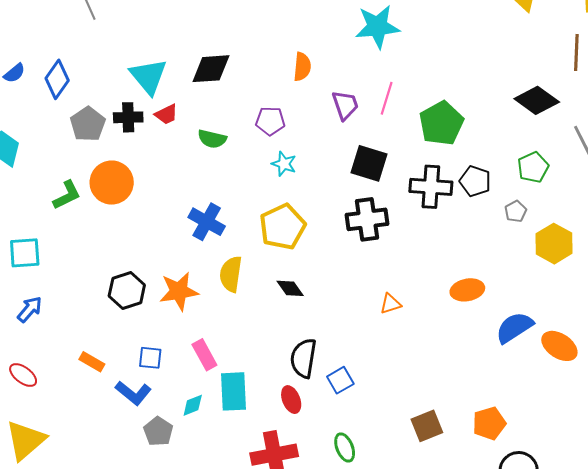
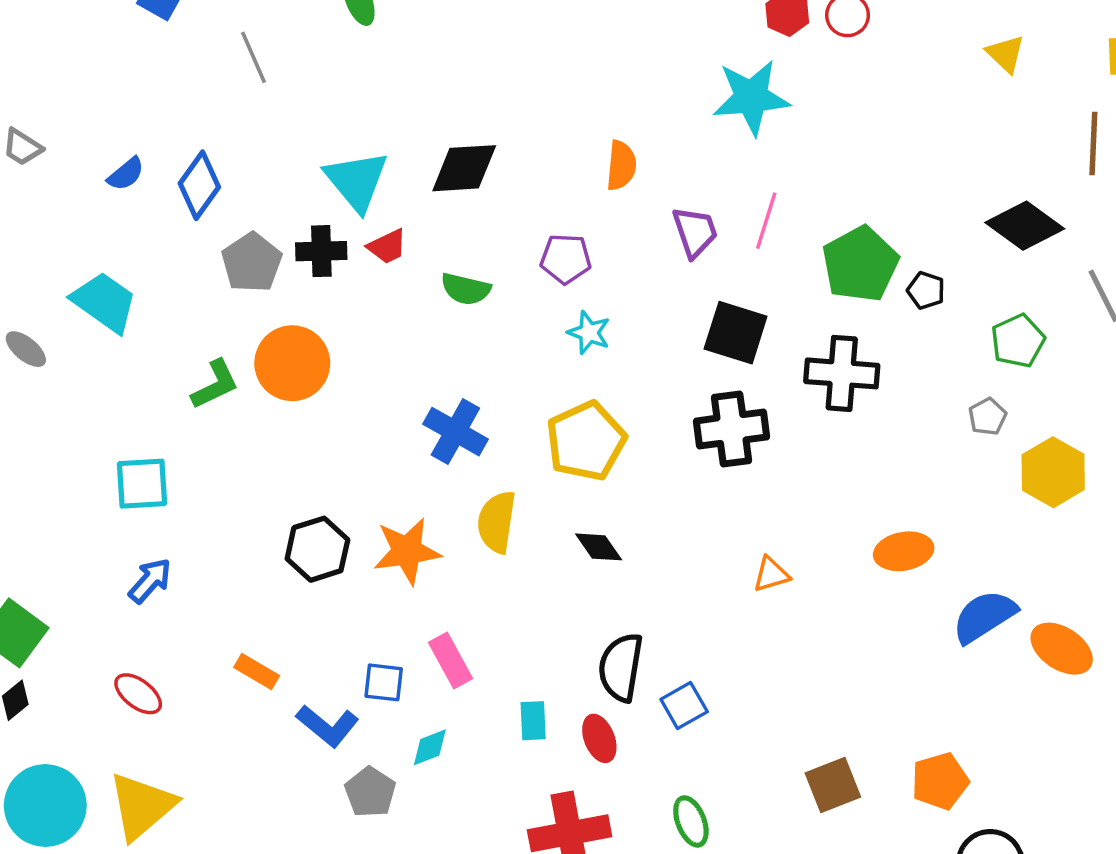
black pentagon: (475, 181) -> (926, 290), moved, size x0.7
blue square: (150, 358) -> (384, 682), moved
cyan rectangle: (234, 391) -> (533, 721), moved, size x0.6

